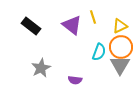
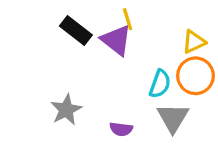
yellow line: (93, 17) -> (128, 19), moved
black rectangle: (31, 26) -> (76, 30), moved
gray triangle: (120, 65) -> (173, 118), moved

